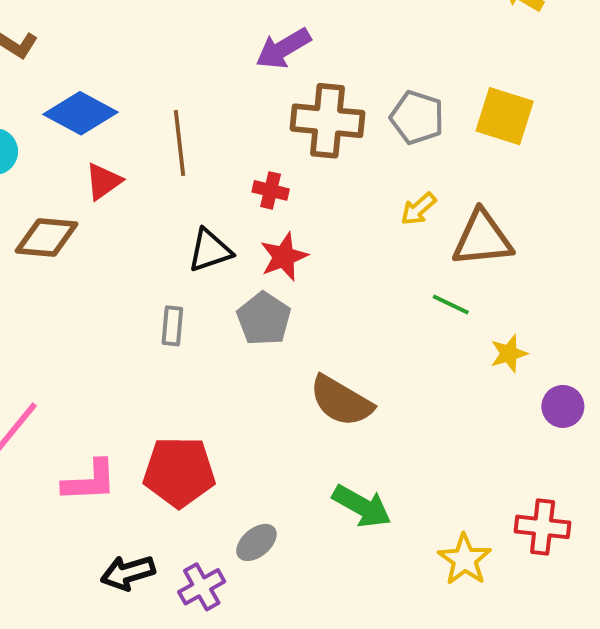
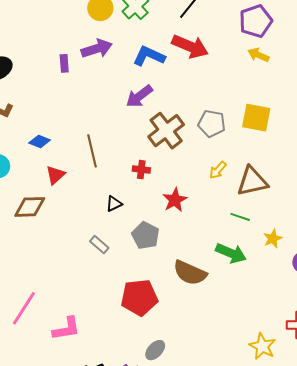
blue diamond: (80, 113) -> (40, 142), size x0.6
brown cross: (328, 121) -> (166, 131), turned -36
black triangle: (210, 250) -> (114, 204), size x0.7
red star: (284, 257) -> (175, 200), moved
gray rectangle: (172, 326) -> (99, 245), turned -48
red pentagon: (179, 472) -> (139, 298), moved
green arrow: (362, 506) -> (231, 253), moved

